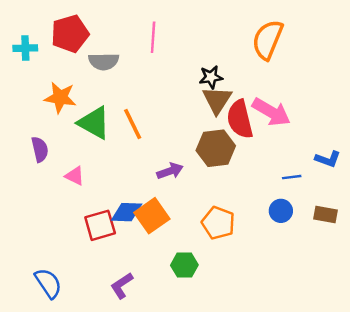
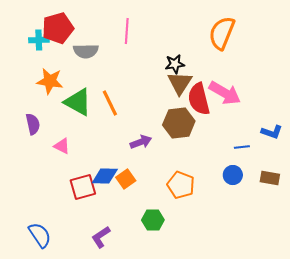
cyan cross: (25, 48) -> (39, 40), moved
orange square: (152, 216) -> (126, 179), size x0.7

